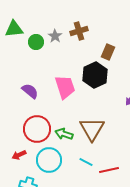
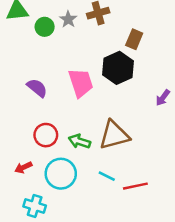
red circle: (37, 129) -> (46, 135), size x0.7
brown triangle: (92, 129) -> (114, 135), turned 44

